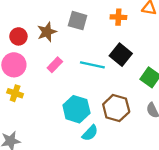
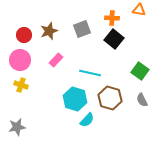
gray square: (78, 21) -> (82, 29), moved, turned -36
black square: (121, 55) -> (114, 39), moved
cyan line: (92, 65) -> (90, 73), moved

